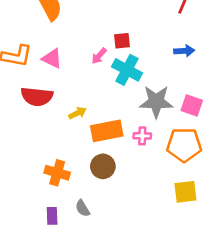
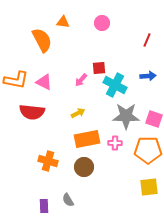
cyan cross: (127, 70) -> (115, 85), moved
yellow arrow: (77, 113) -> (78, 113), moved
orange cross: (57, 173) -> (48, 161), moved

